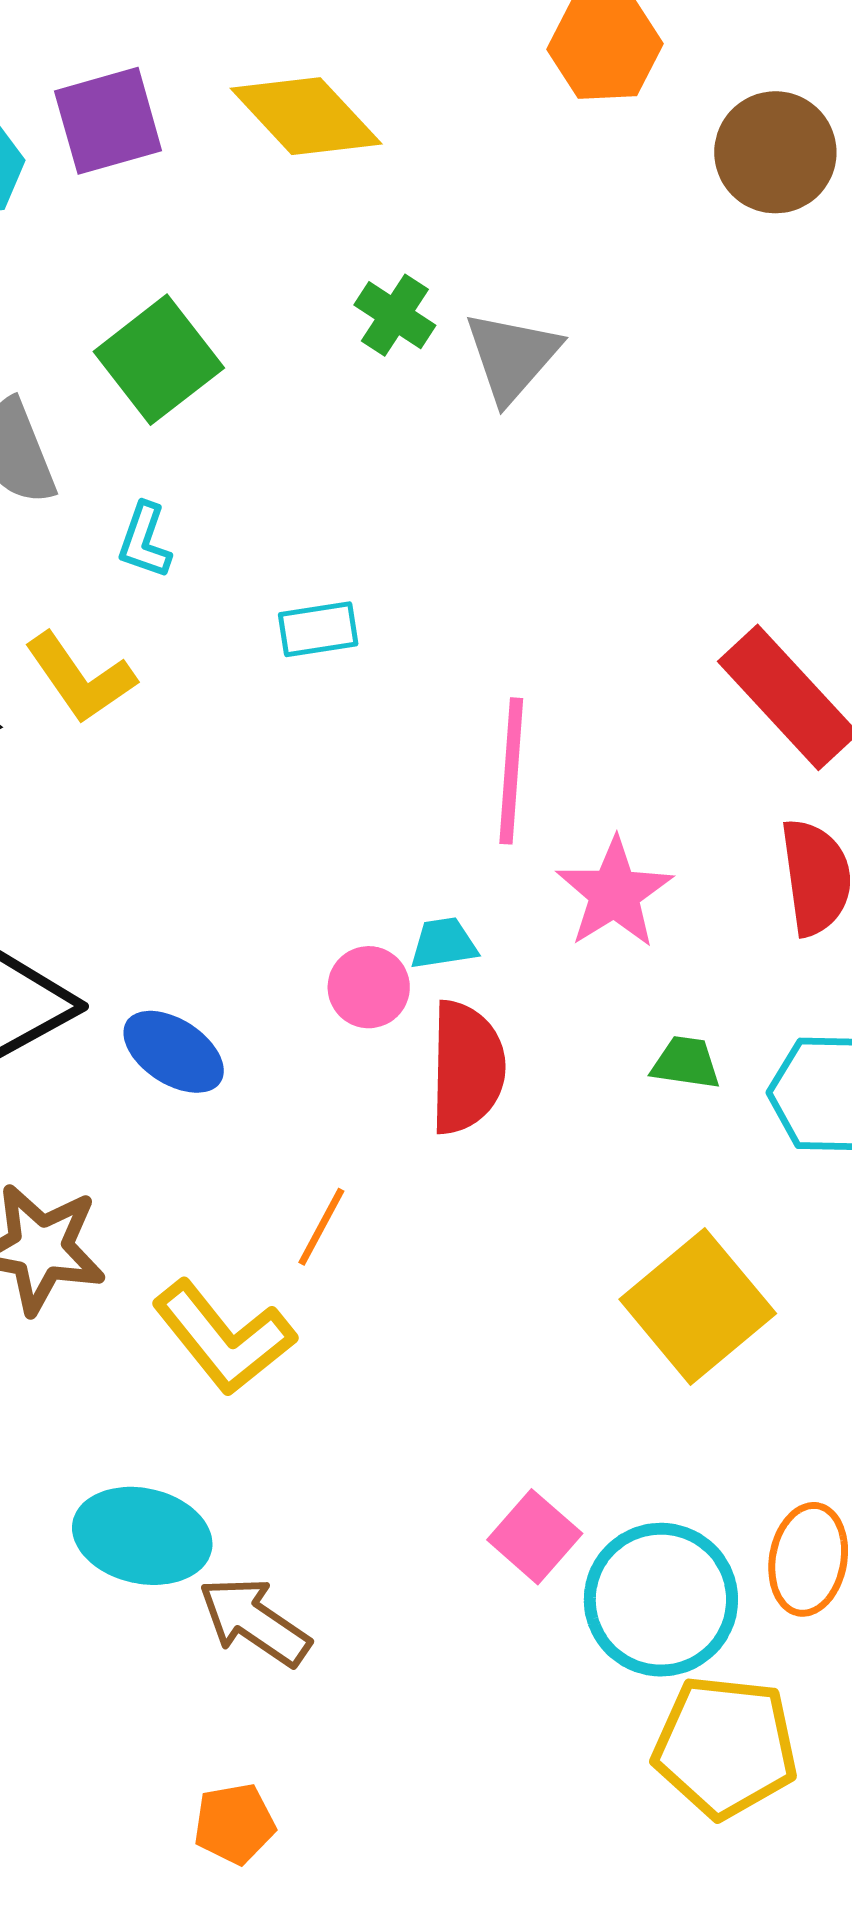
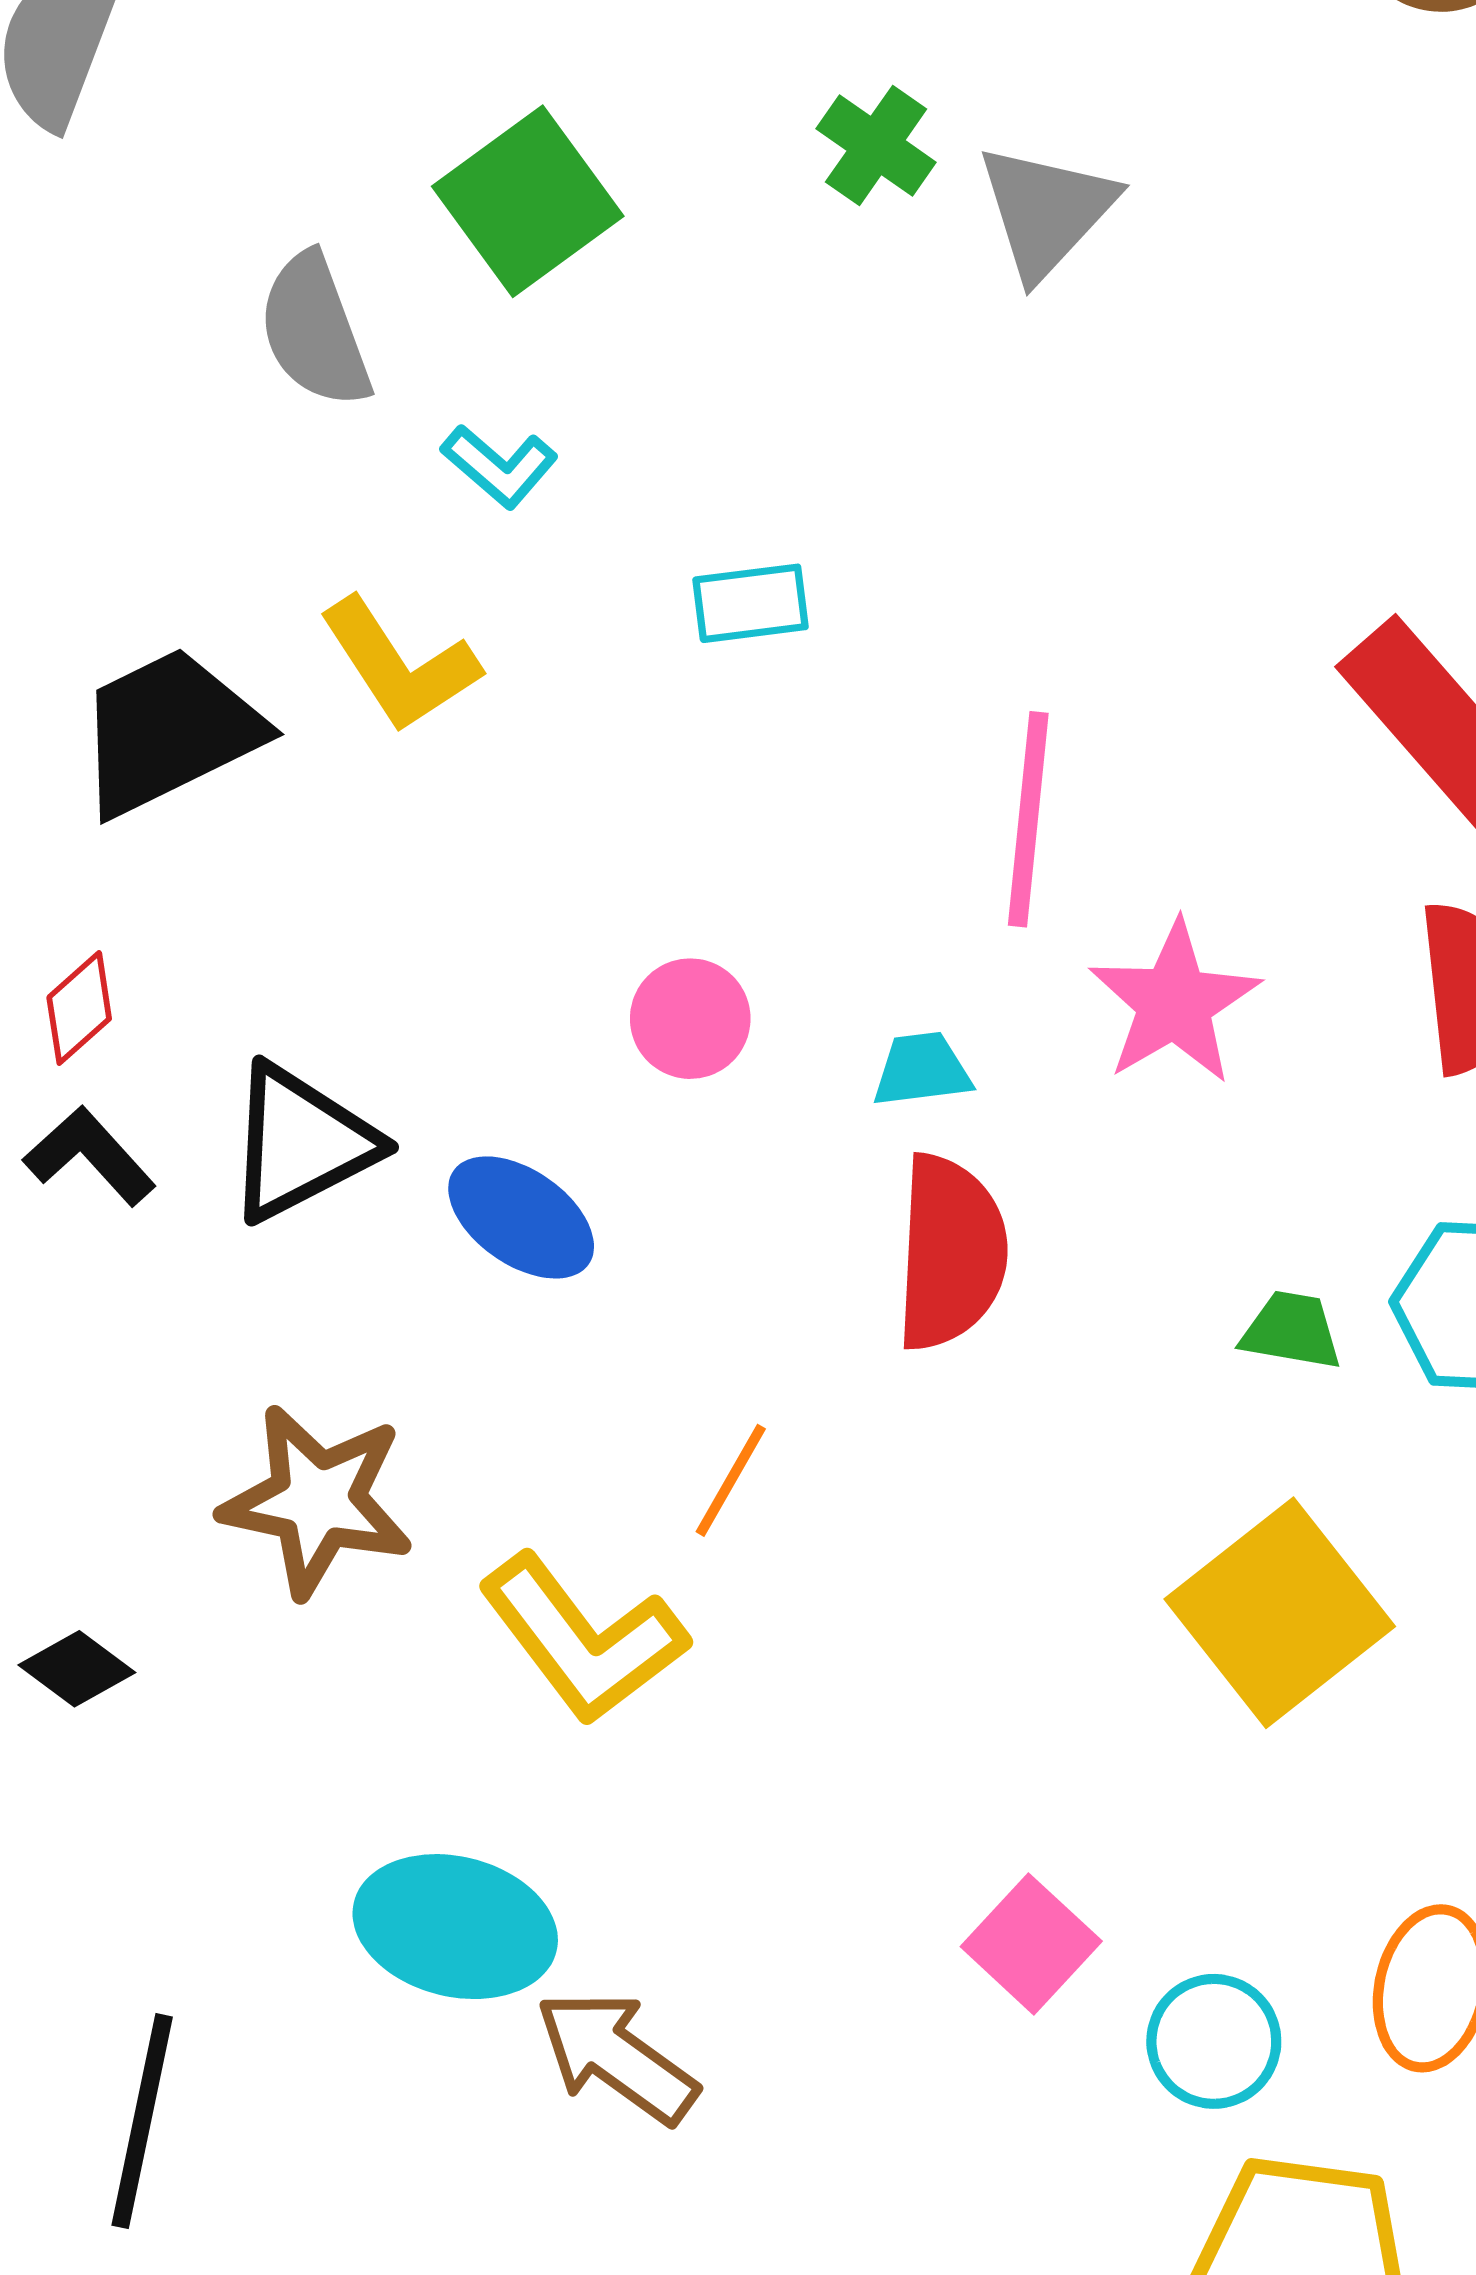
cyan L-shape: (145, 541) -> (500, 466), turned -70
pink circle: (369, 987) -> (690, 1019), moved
green trapezoid: (686, 1063) -> (1291, 1331), moved
cyan circle: (661, 1600) -> (1214, 2041), size x0.6

